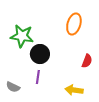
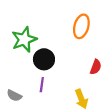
green star: (22, 36) -> (24, 40), turned -30
yellow arrow: (74, 90) -> (81, 99), turned -120

